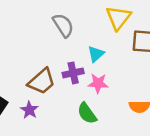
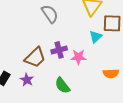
cyan triangle: (96, 54) -> (96, 37), moved
green semicircle: (87, 113) -> (62, 86), moved

